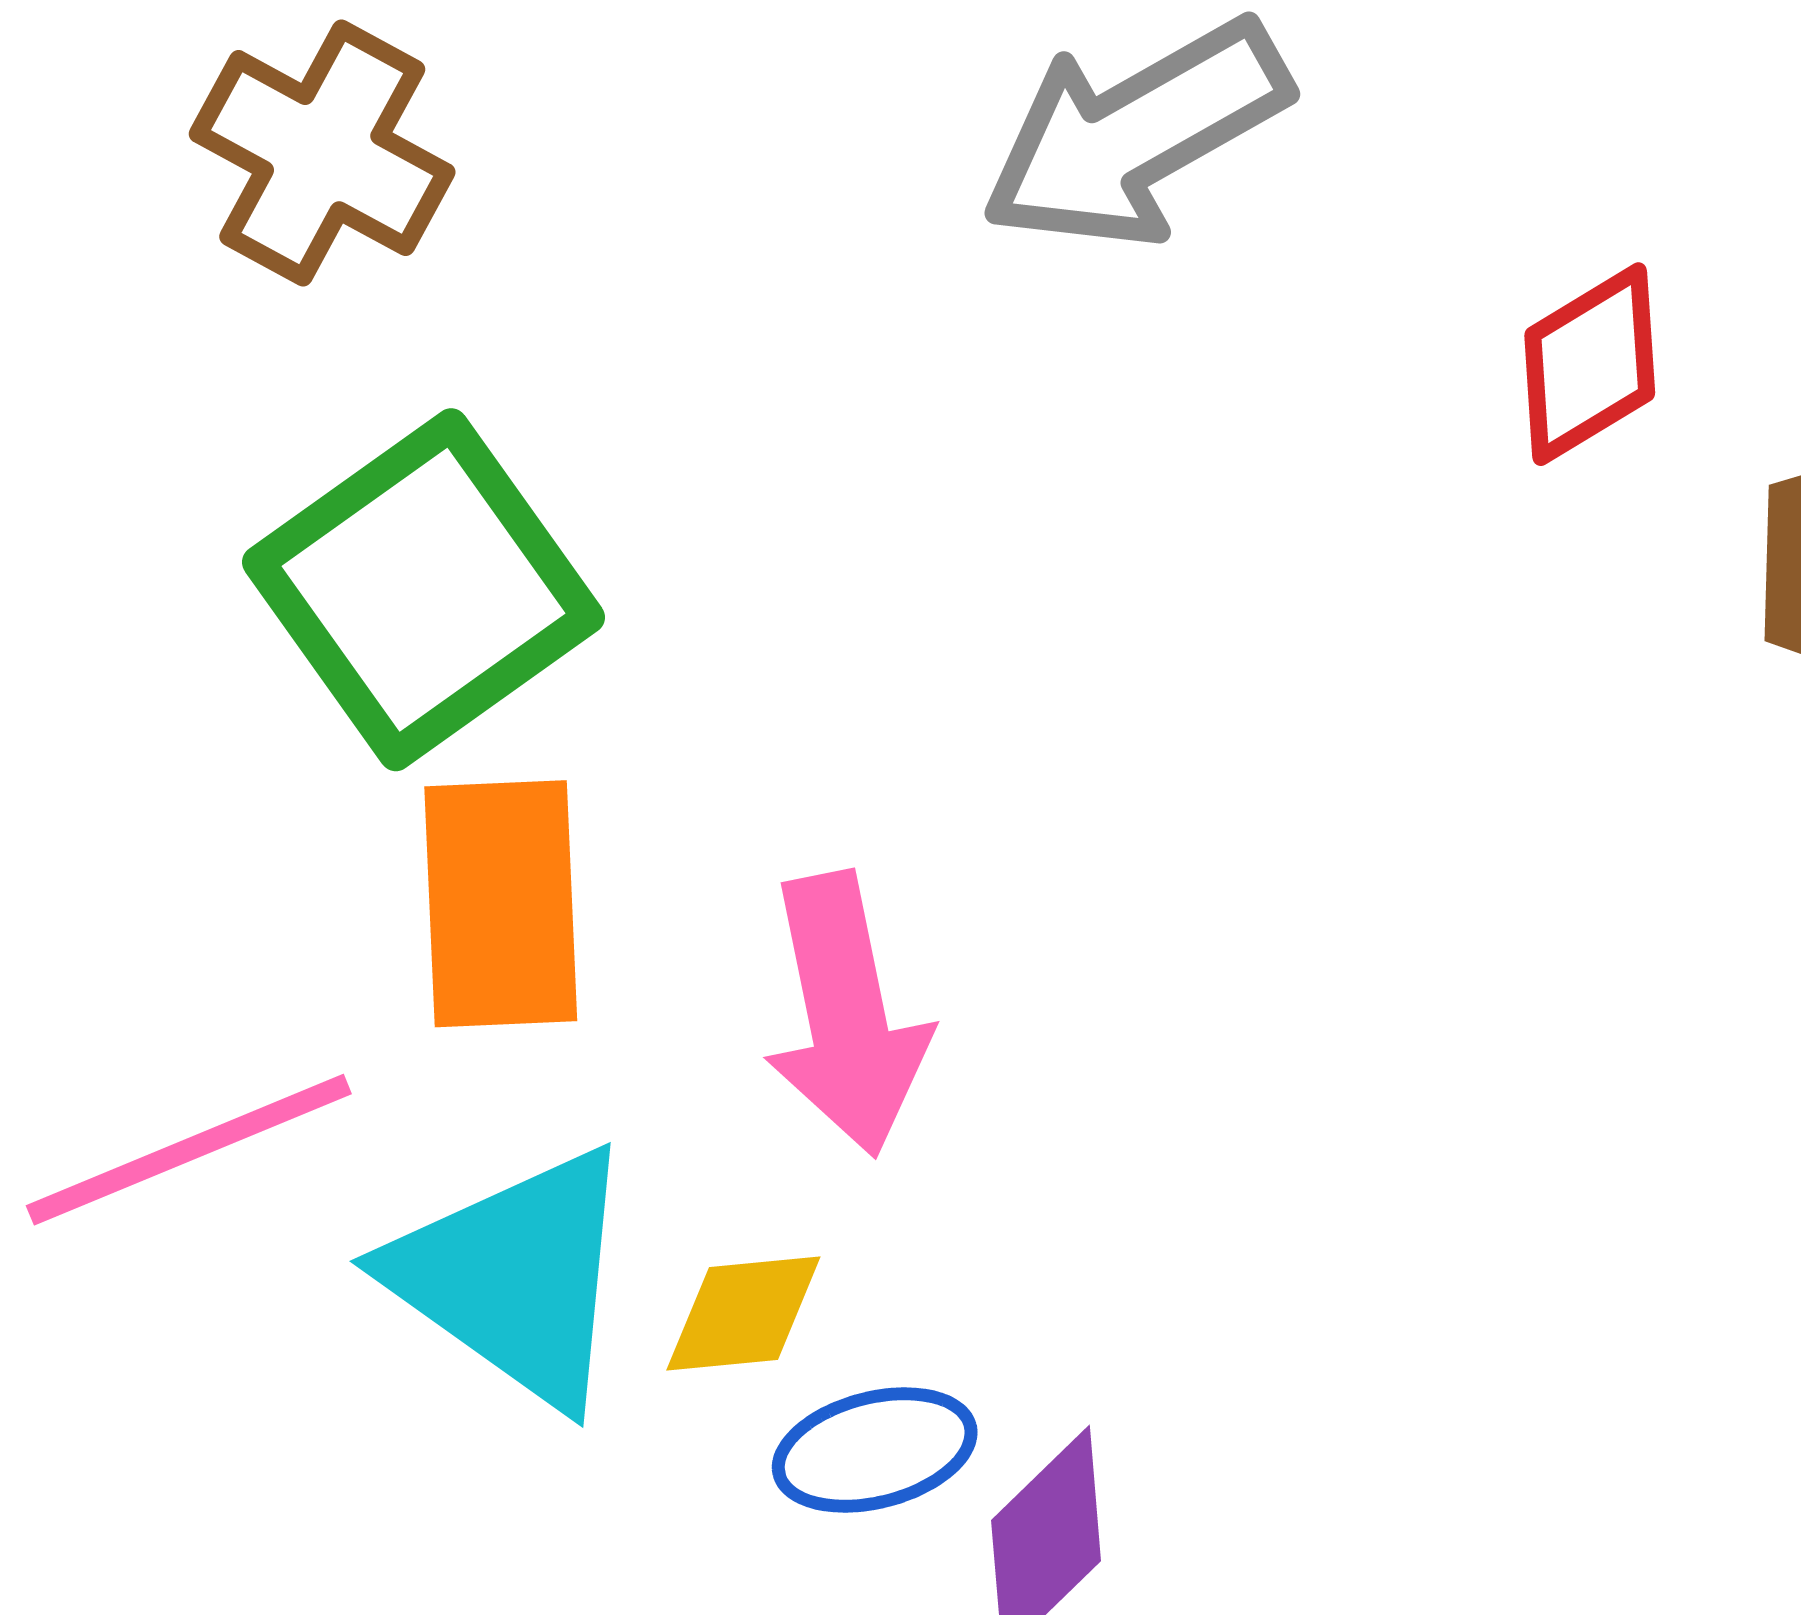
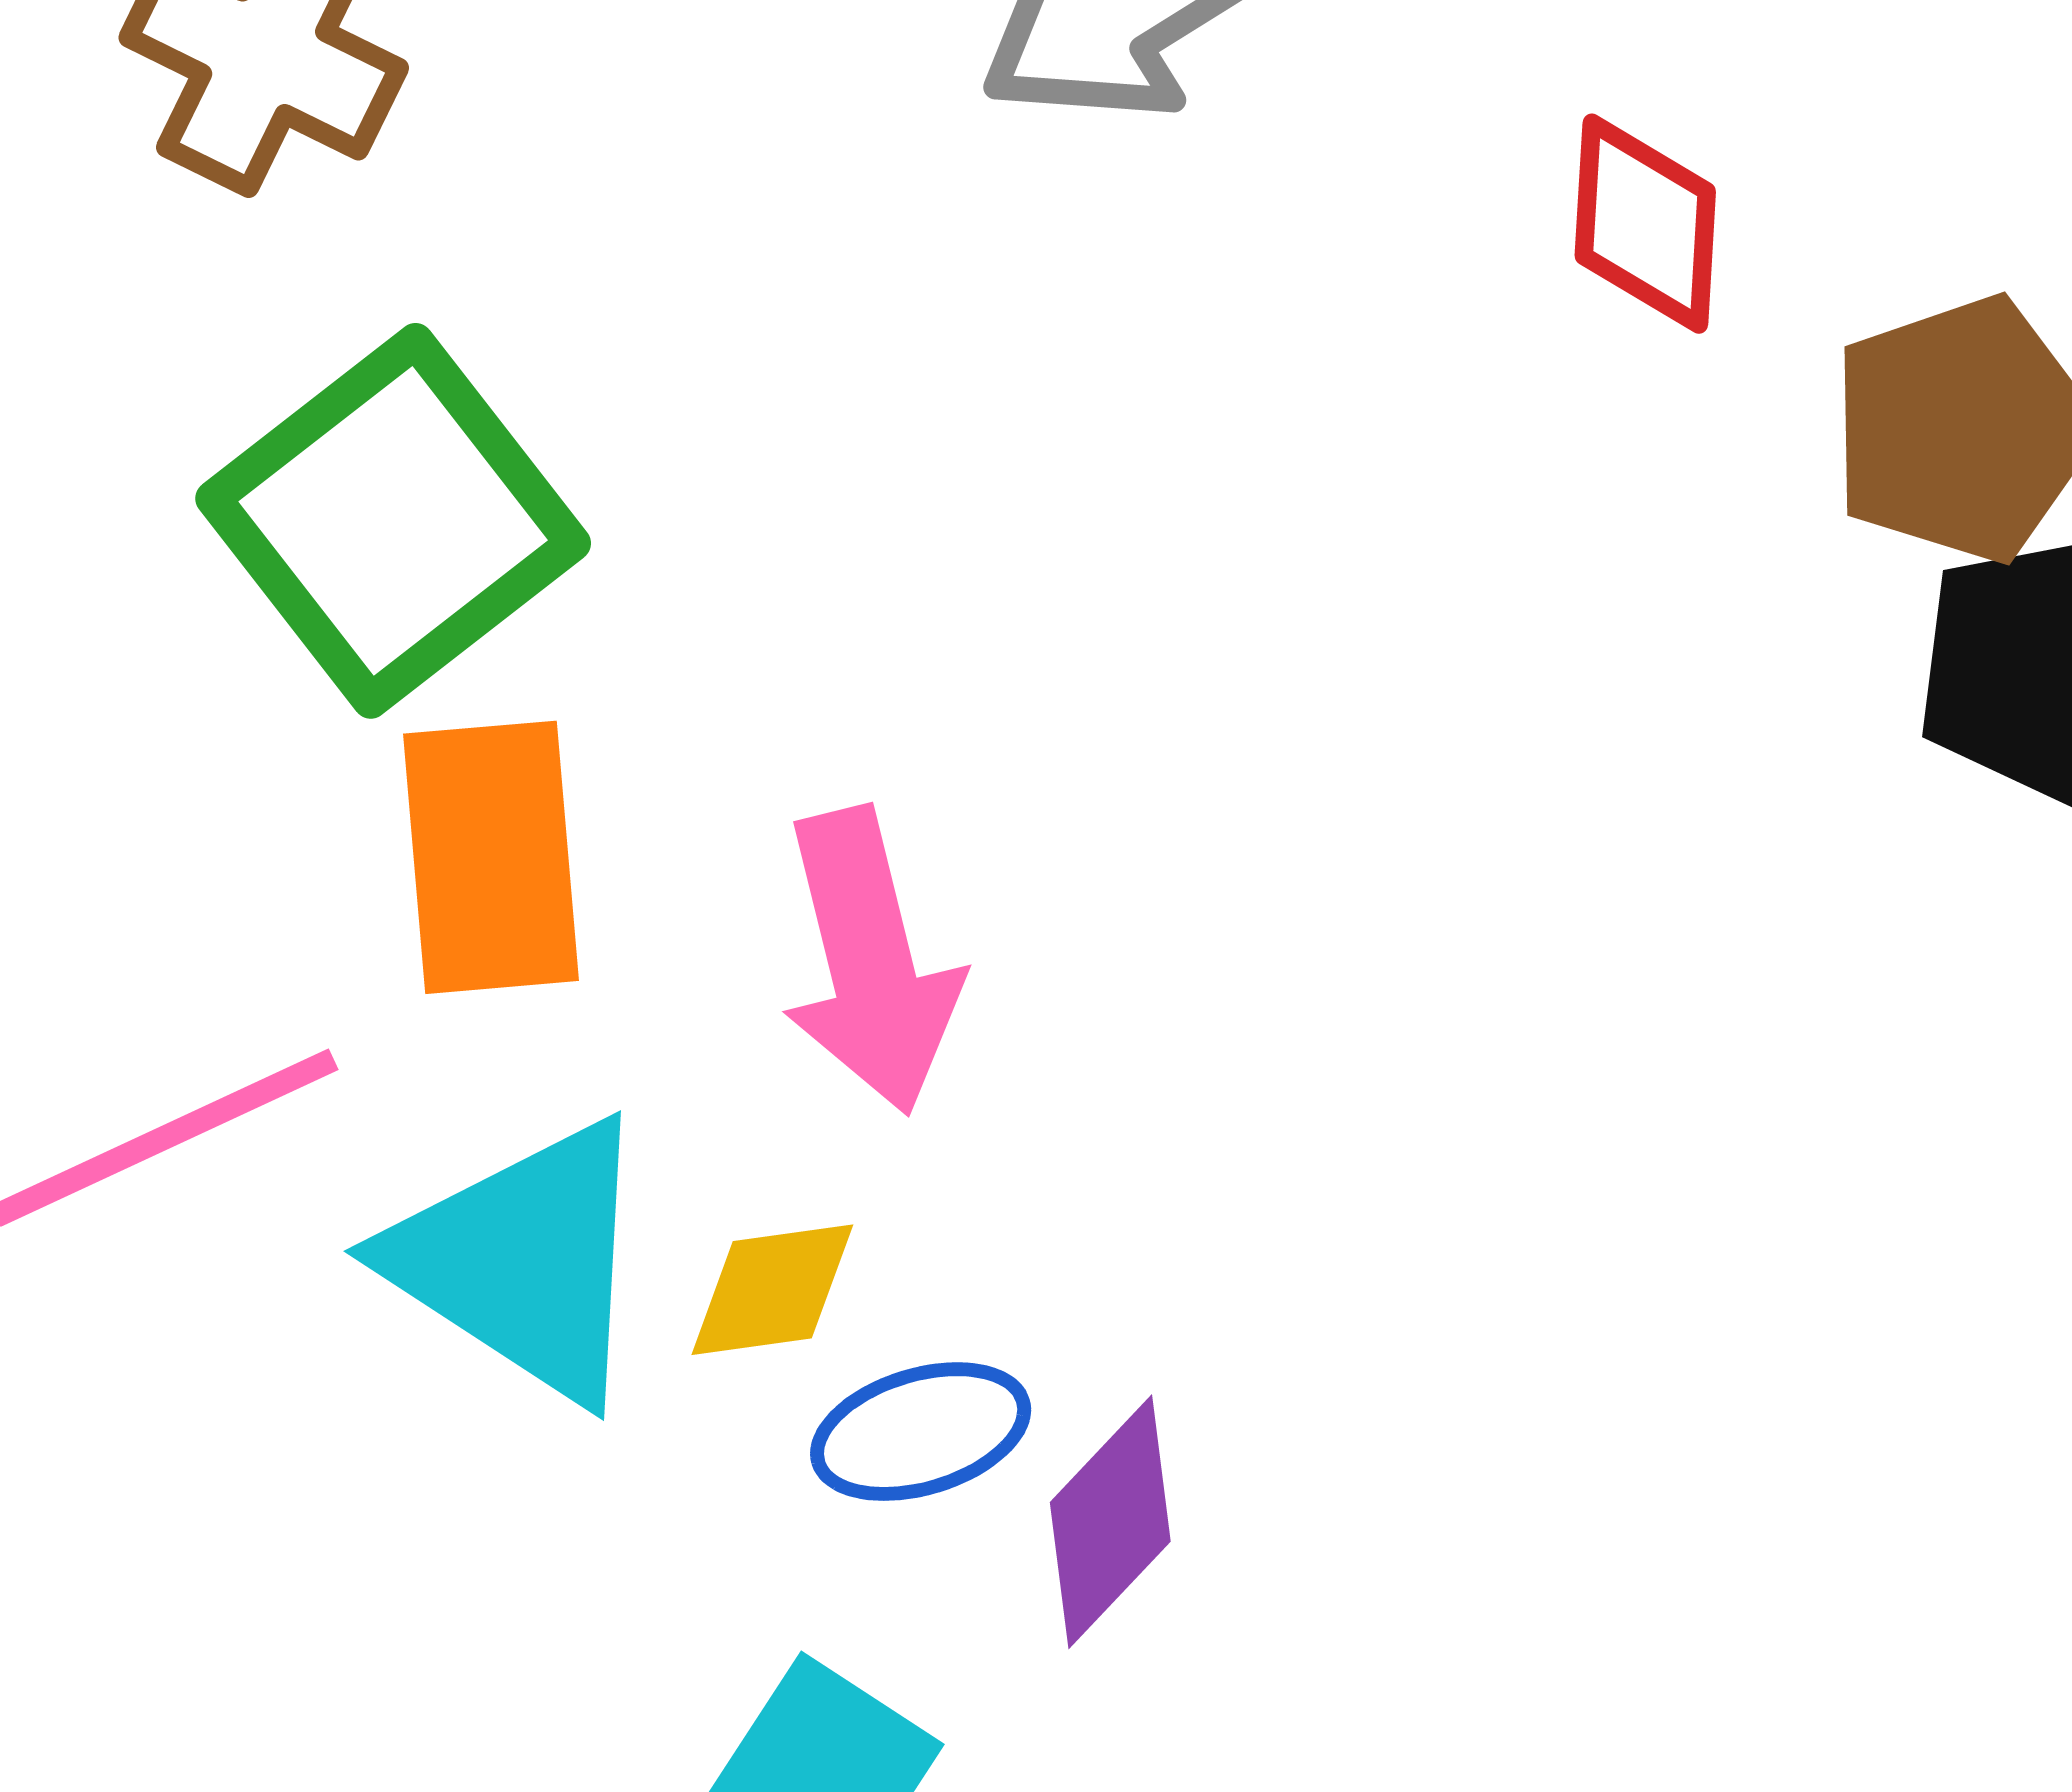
red diamond: (1590, 364) -> (1645, 224), turned -53

